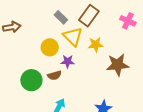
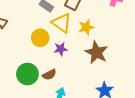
brown star: (118, 65) -> (96, 53), moved, turned -30
brown semicircle: (54, 75) -> (49, 75), moved

